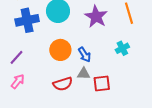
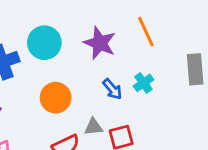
blue arrow: (84, 55) -> (112, 89), moved

